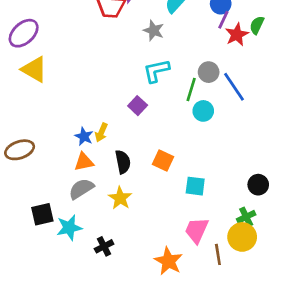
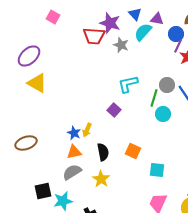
gray star: (154, 31) -> (121, 45), moved

